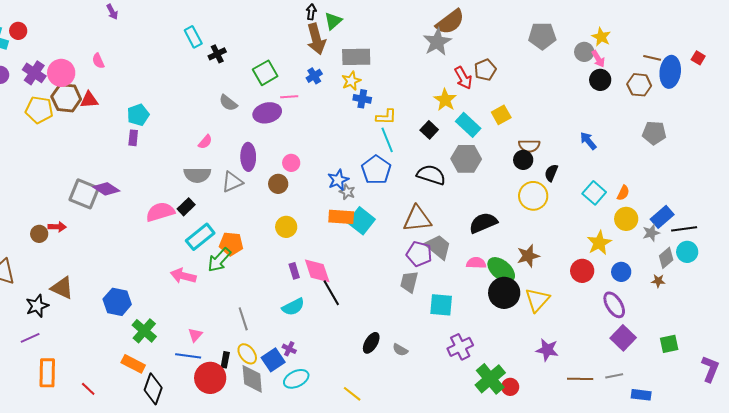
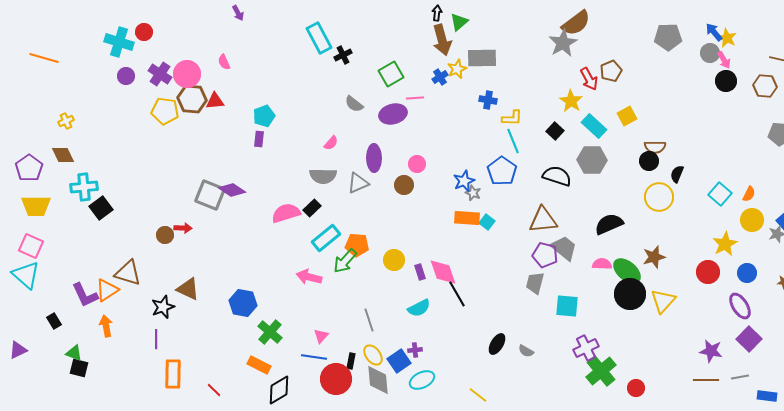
cyan rectangle: (193, 37) -> (319, 38), size x1.4
yellow star: (351, 81) -> (457, 69), moved
blue arrow: (588, 141) -> (714, 32), moved
cyan square: (361, 221) -> (487, 222), size x0.6
yellow circle: (286, 227) -> (394, 260), moved
purple line: (30, 338) -> (156, 339), turned -66
purple cross: (289, 349) -> (415, 350), turned -32
purple star: (547, 350) -> (711, 351), moved
green cross: (490, 379) -> (601, 371), moved
black diamond: (153, 389) -> (279, 390), turned 40

